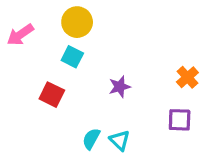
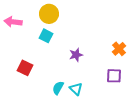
pink arrow: (20, 35) -> (13, 22), turned 42
red square: (52, 95) -> (25, 68), moved

